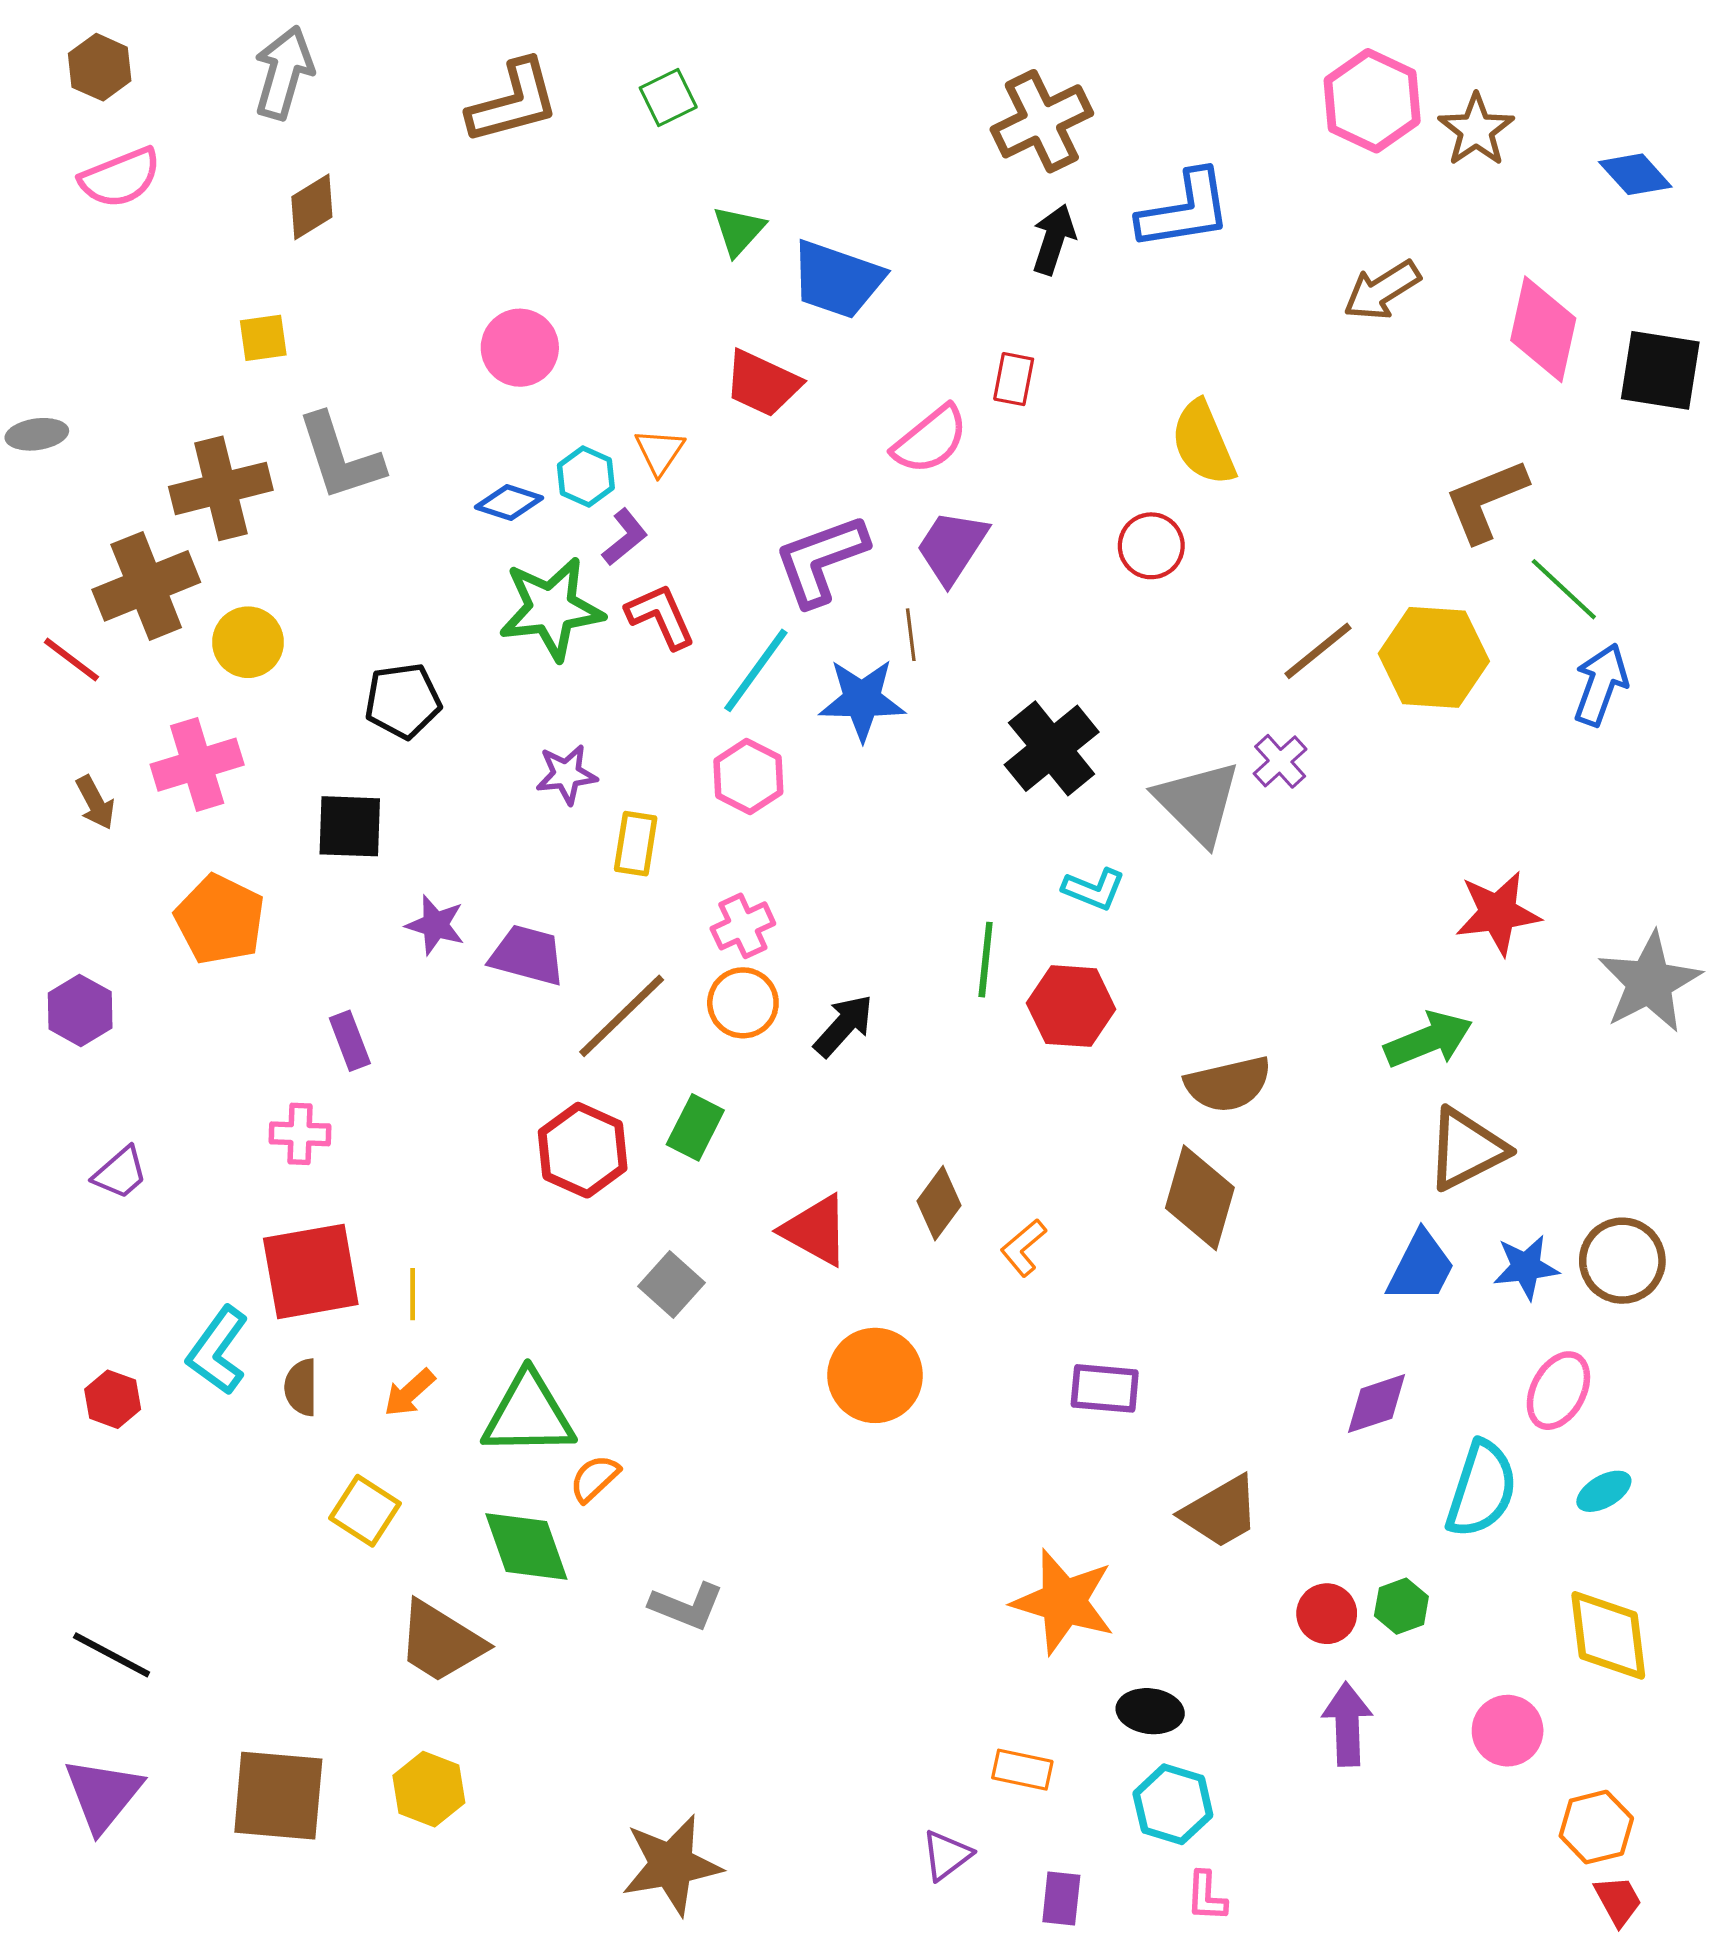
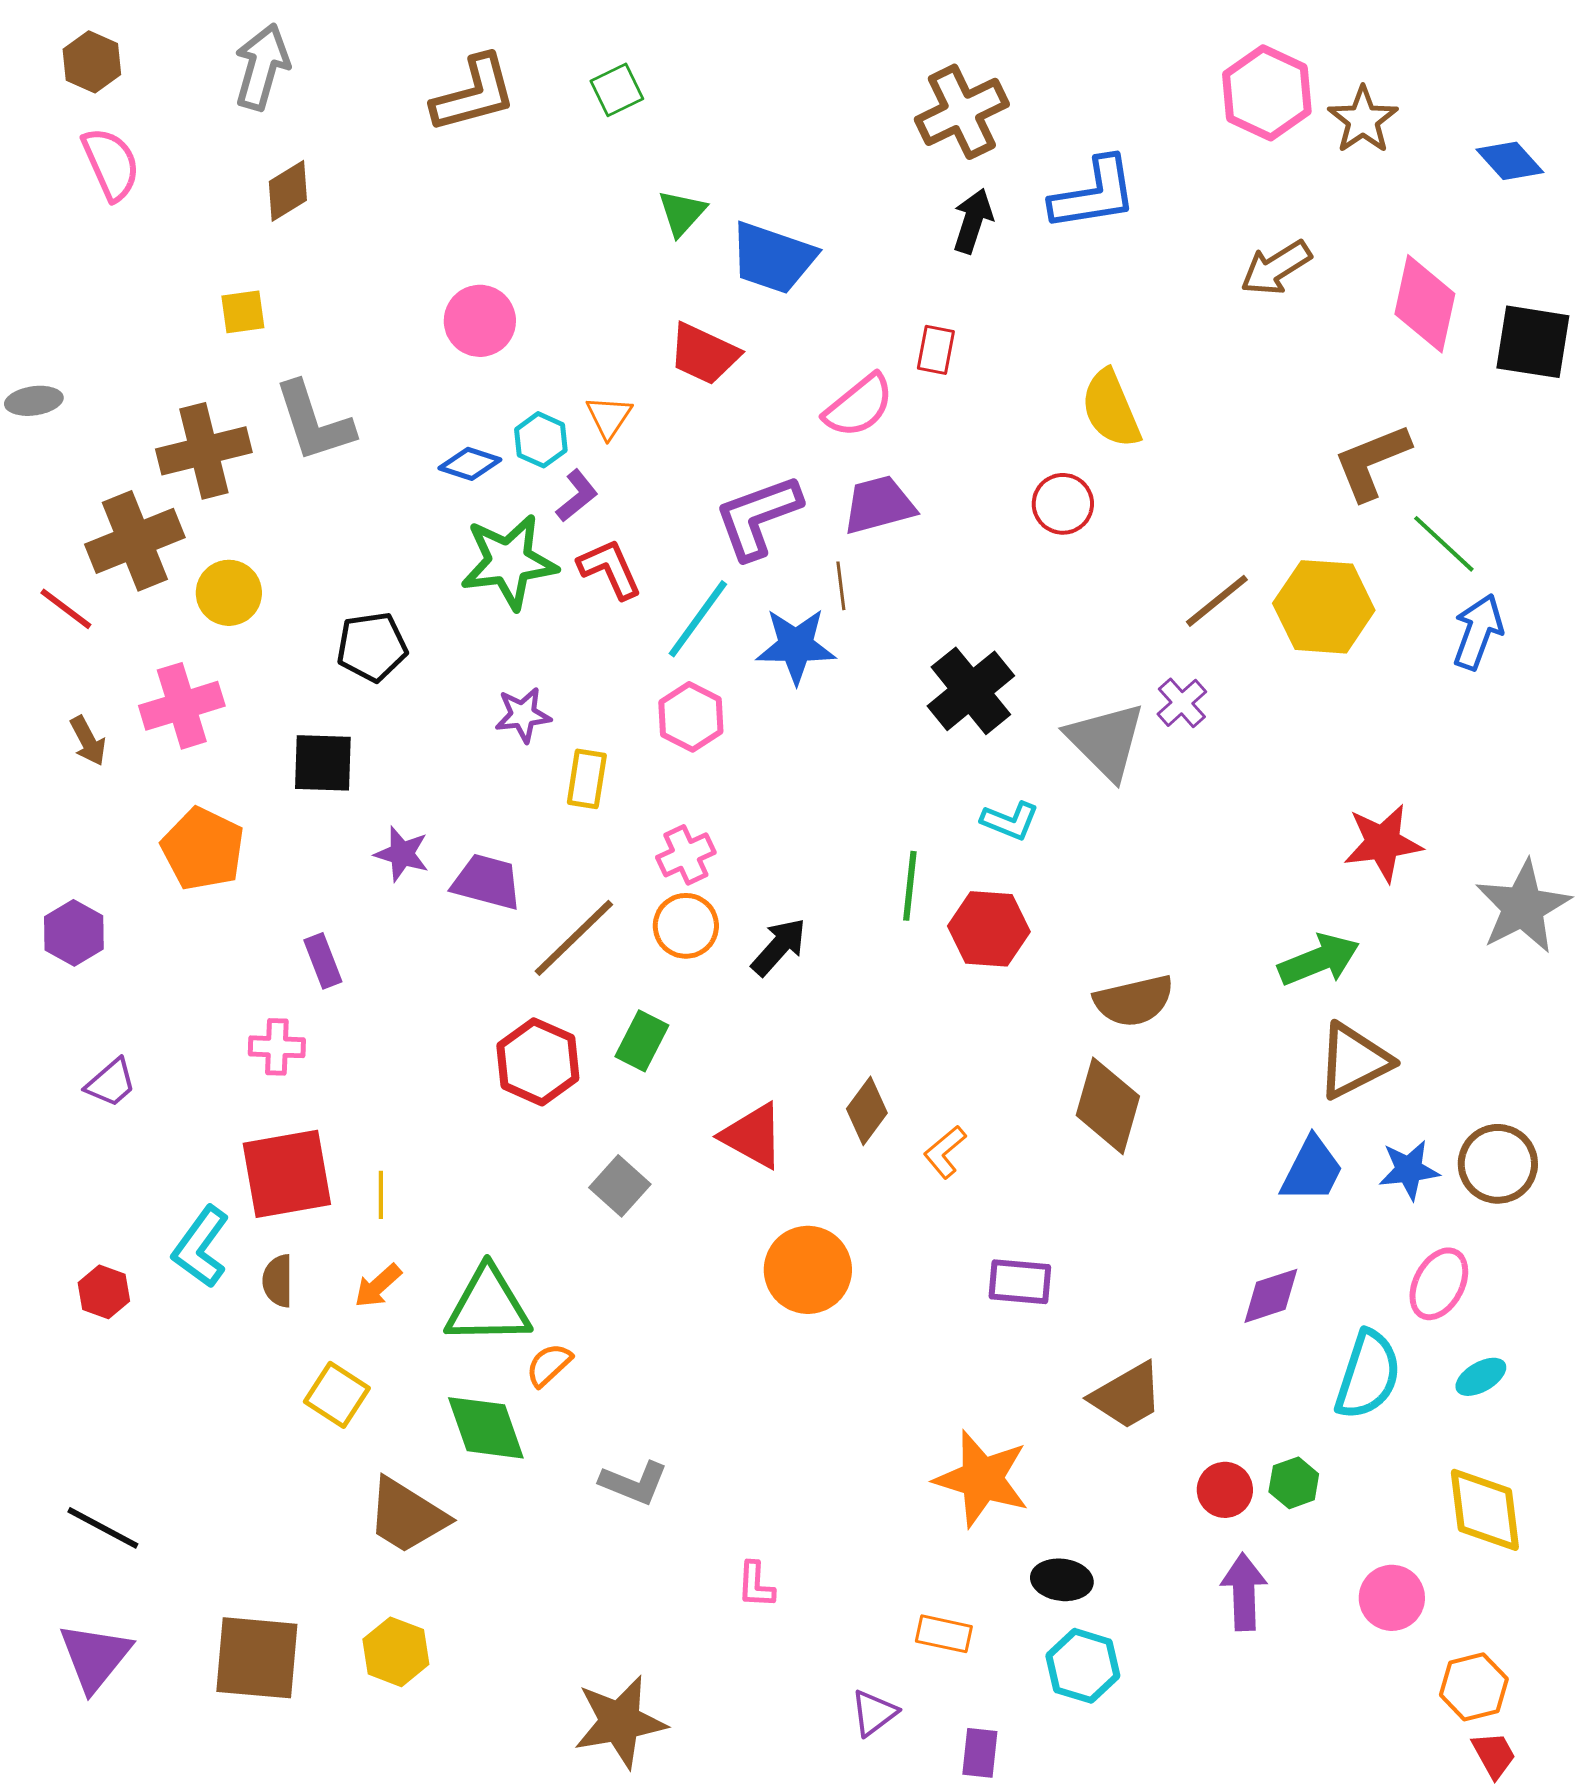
pink semicircle: (120, 178) -> (111, 164), turned -92
purple trapezoid: (952, 547) -> (879, 505), turned 42
pink L-shape: (1206, 1896) -> (756, 1585), moved

